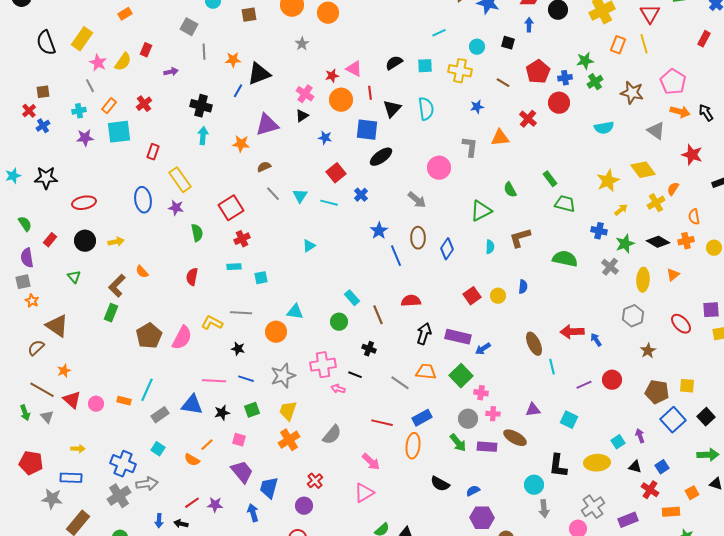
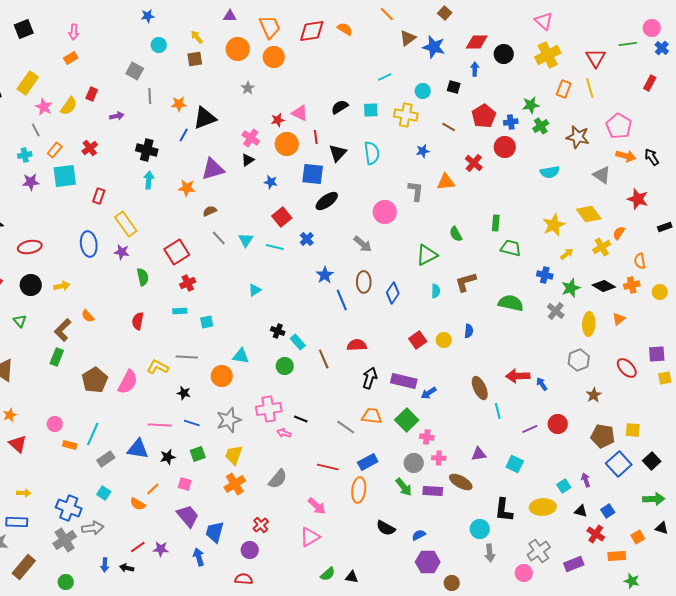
green rectangle: (550, 179) -> (496, 223), turned 42
black cross: (369, 349) -> (278, 331), moved
pink circle: (96, 404) -> (55, 424), moved

